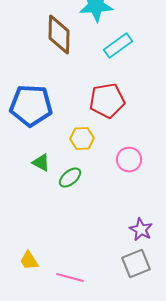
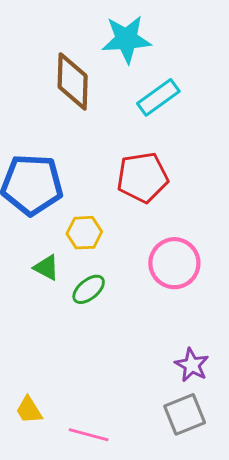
yellow hexagon: (82, 139) -> (84, 233), moved
pink circle: (129, 160) -> (174, 263), size x1.4

